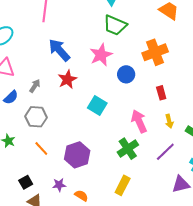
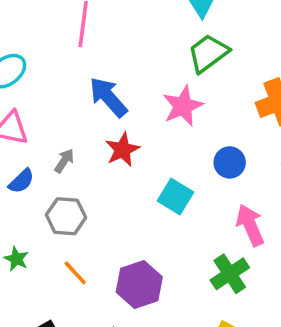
green trapezoid: (115, 25) -> (208, 53), turned 120
blue circle: (126, 74) -> (230, 162), moved

